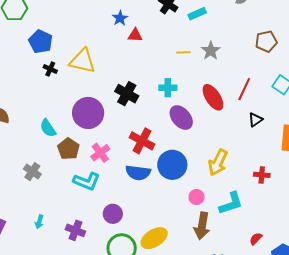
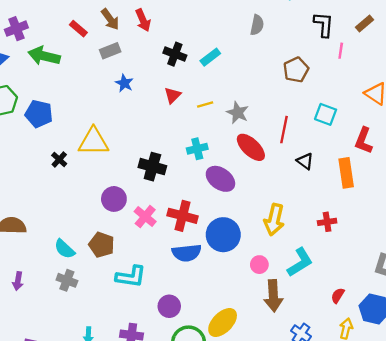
red triangle: (135, 35) -> (172, 95), moved, turned -35
blue pentagon: (41, 42) -> (39, 114), moved
gray star: (211, 51) -> (238, 113), moved
black cross: (50, 69) -> (59, 159), turned 32
purple circle: (88, 113) -> (114, 199), size x0.7
black triangle: (256, 120) -> (305, 161), turned -35
cyan semicircle: (48, 128) -> (65, 249), moved
pink cross: (100, 153) -> (145, 217), moved

